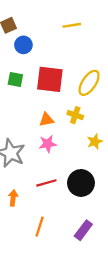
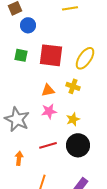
yellow star: (95, 142) -> (73, 119), moved

